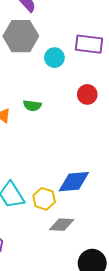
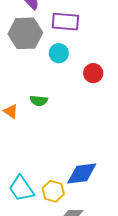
purple rectangle: (89, 44) -> (65, 22), moved
red circle: (87, 94) -> (93, 73), moved

